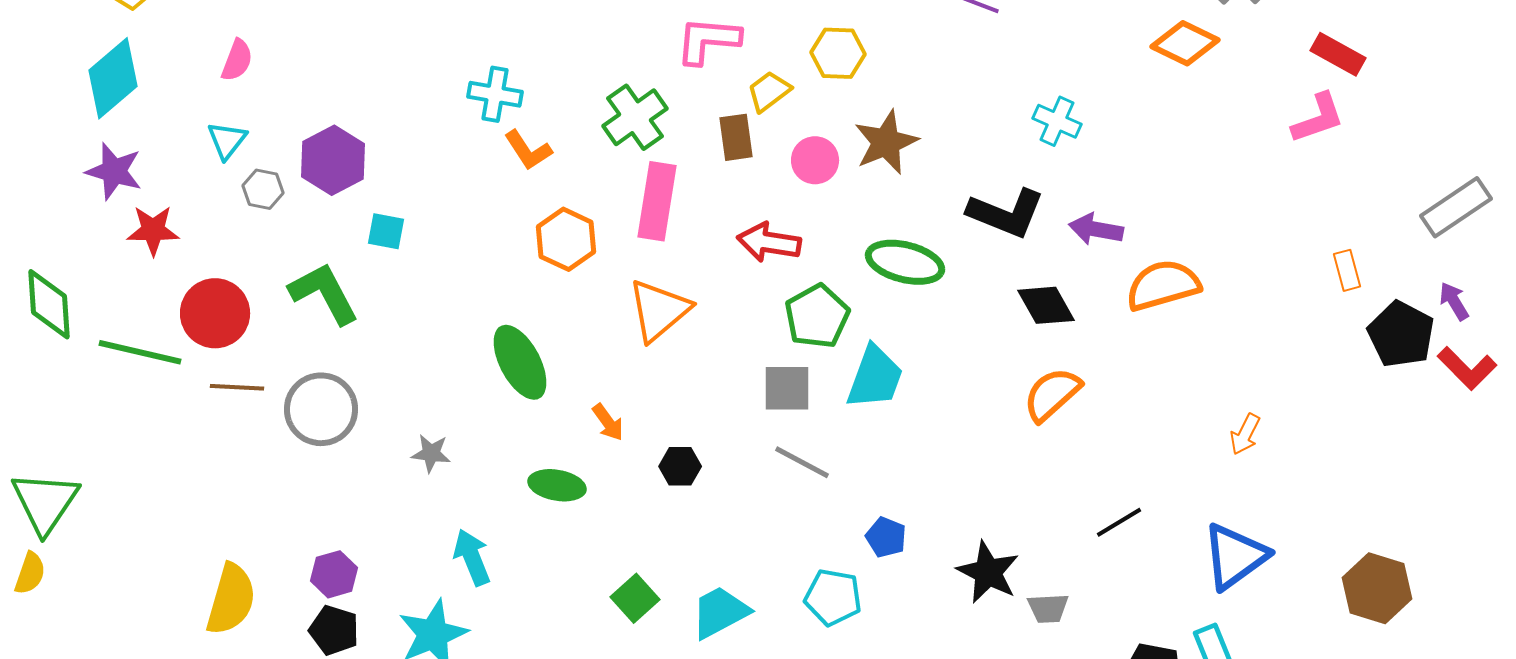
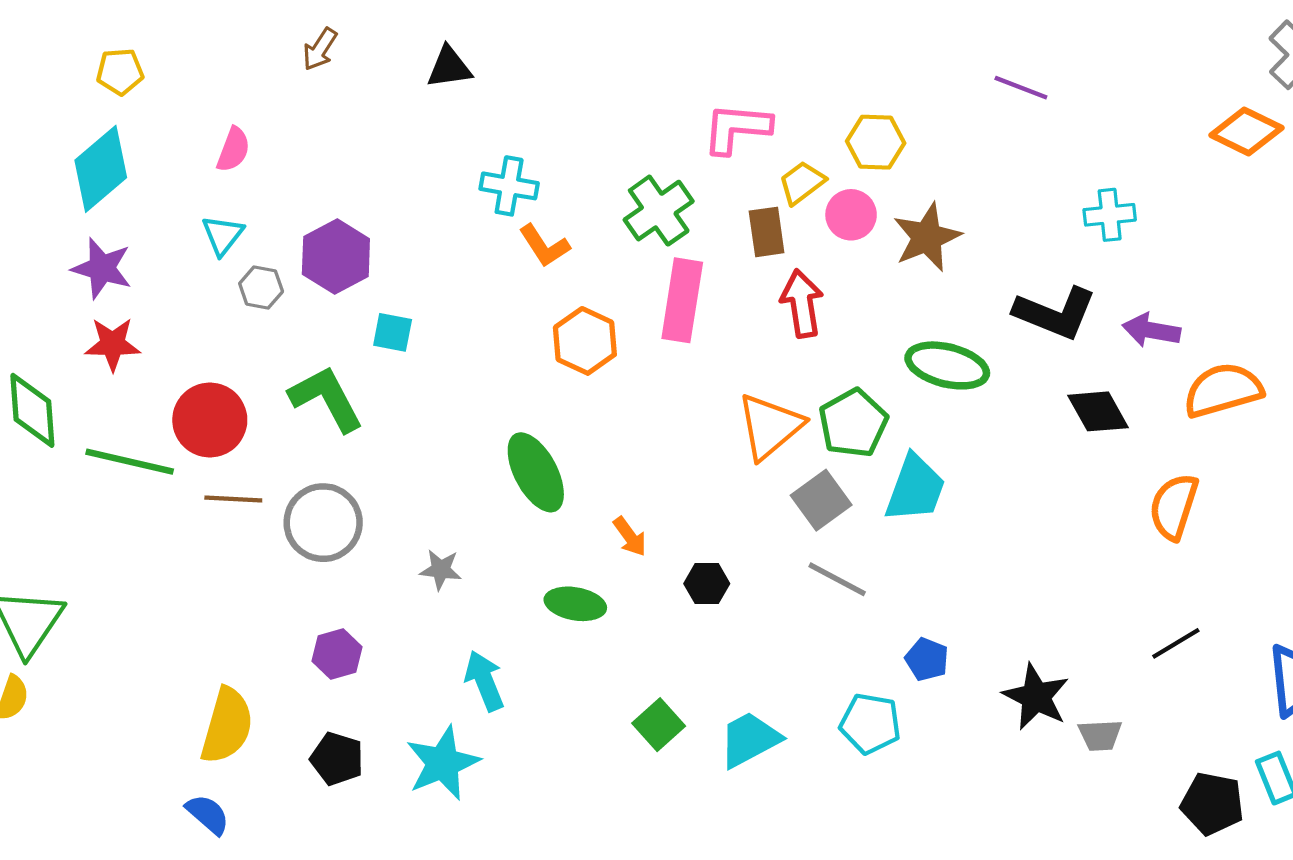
cyan cross: (1057, 121) -> (1110, 215), turned -30
pink circle: (815, 160) -> (851, 215), moved
red star: (153, 230) -> (113, 344), moved
red arrow: (769, 242) -> (802, 304), moved, turned 72
orange triangle: (659, 310) -> (770, 426), moved
gray square: (787, 388) -> (821, 500), turned -36
orange semicircle: (1052, 394) -> (1174, 507), moved, turned -30
purple hexagon: (334, 574) -> (337, 654), moved

